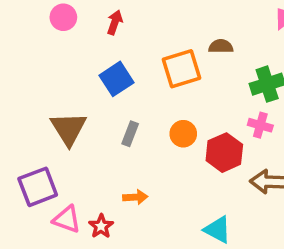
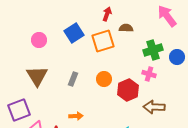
pink circle: (63, 17) -> (39, 40), moved
red arrow: (115, 22) -> (107, 14), moved
blue square: (116, 79) -> (74, 33), moved

